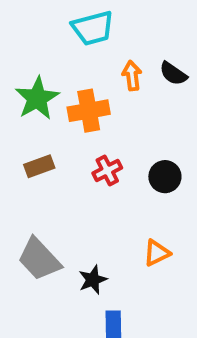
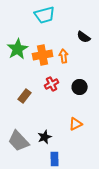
orange arrow: (132, 76) -> (64, 56), moved
brown rectangle: (39, 166) -> (25, 96), moved, turned -32
gray trapezoid: (39, 259) -> (19, 141), moved

